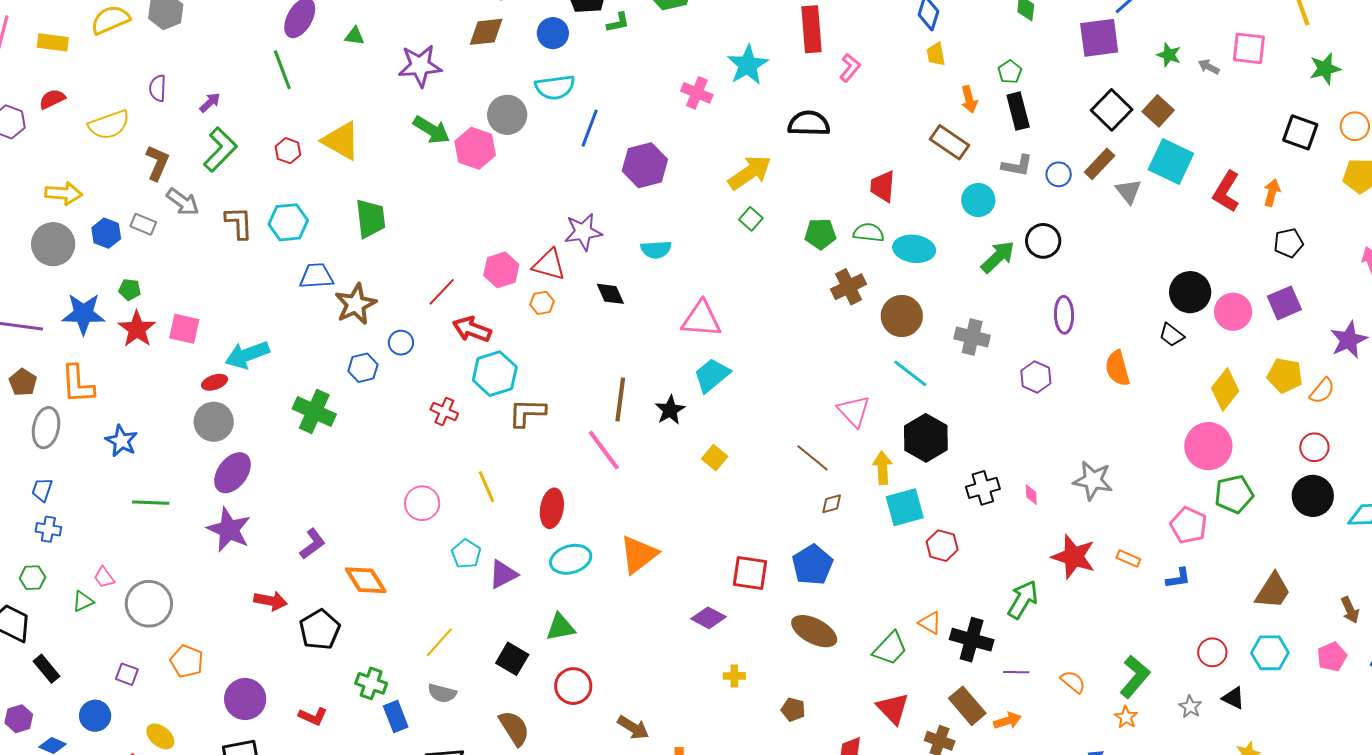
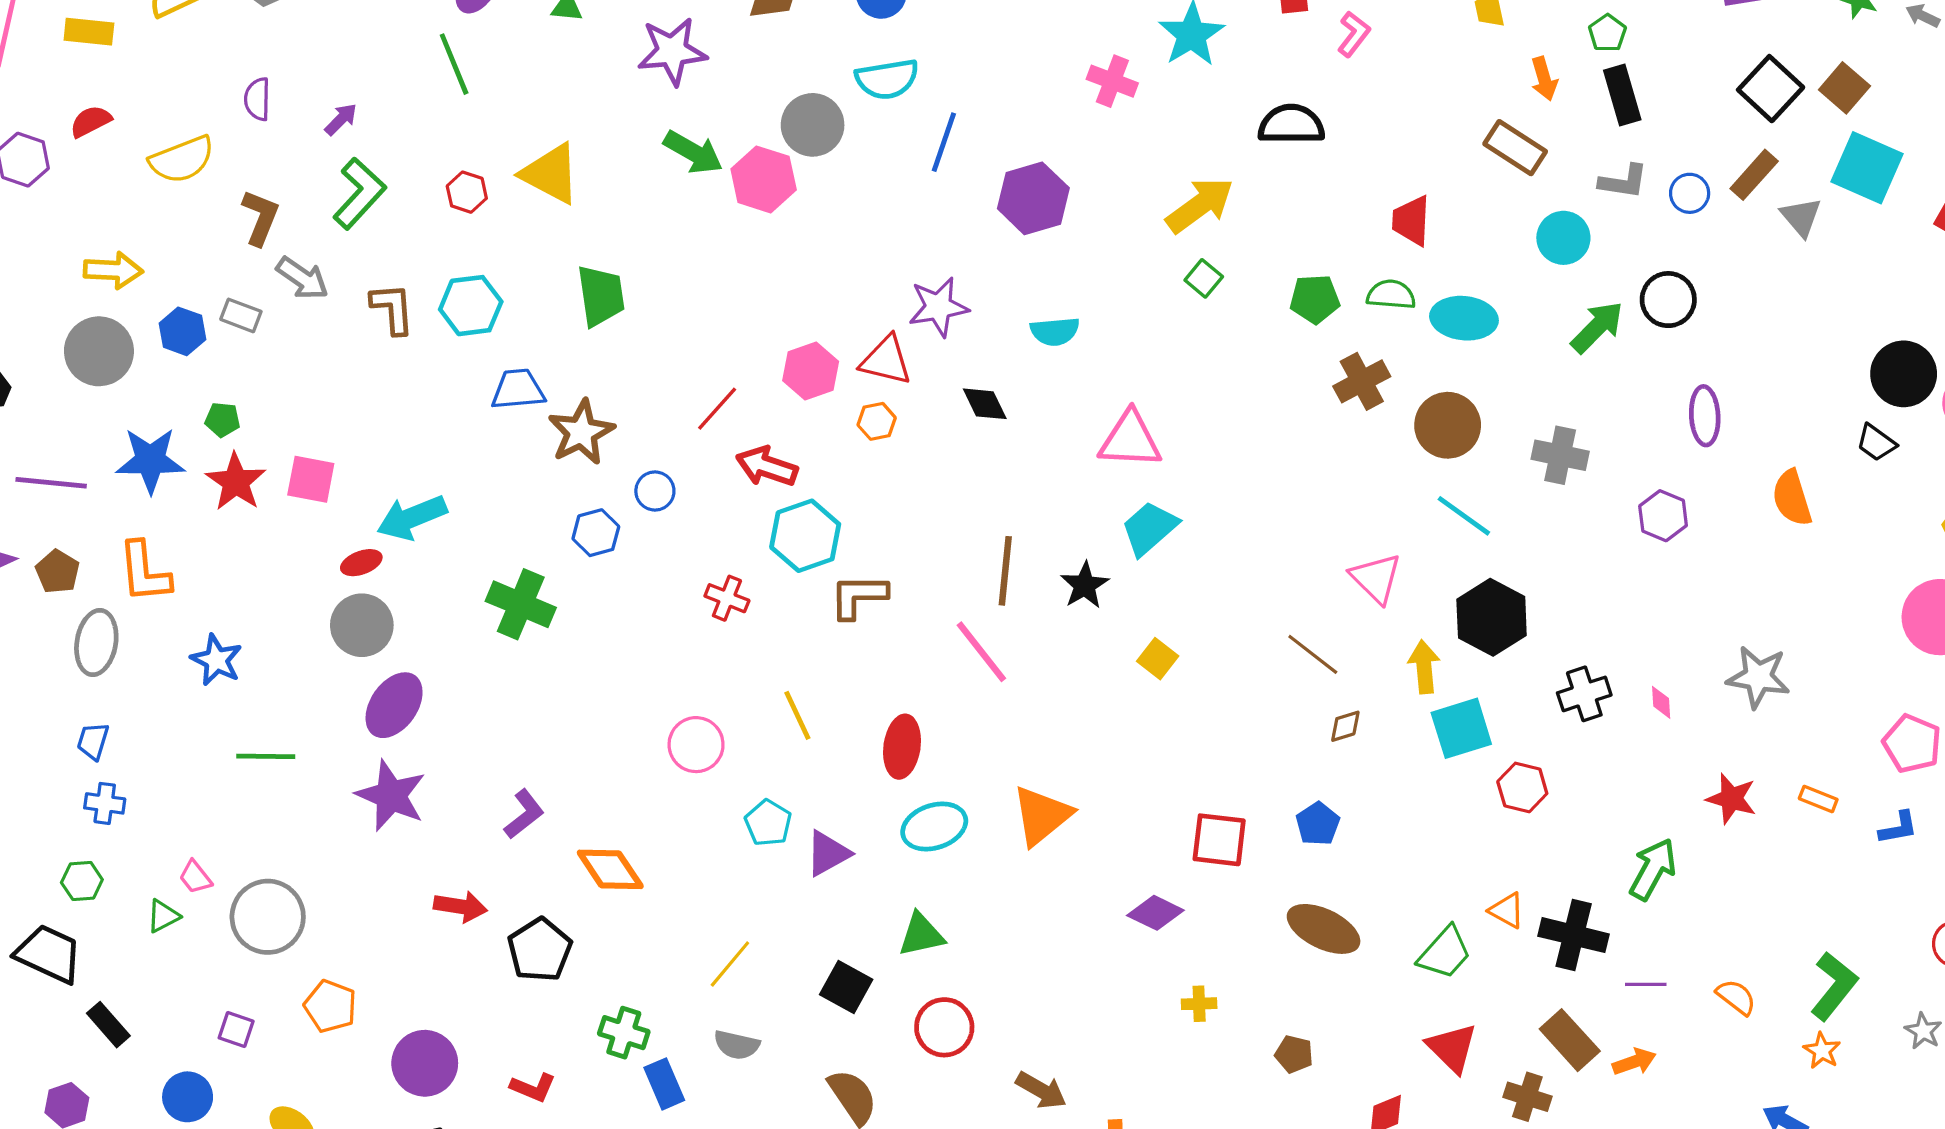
red star: (1074, 557) -> (1731, 799), size x0.7
blue pentagon: (812, 565) -> (1318, 824), size x0.7

